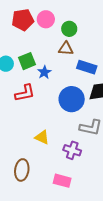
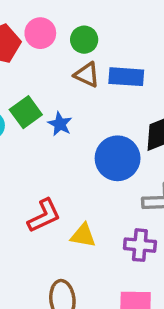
brown triangle: (66, 49) -> (87, 75), turned 35
blue rectangle: (87, 67) -> (126, 77), moved
red L-shape: (25, 93) -> (44, 216), moved

